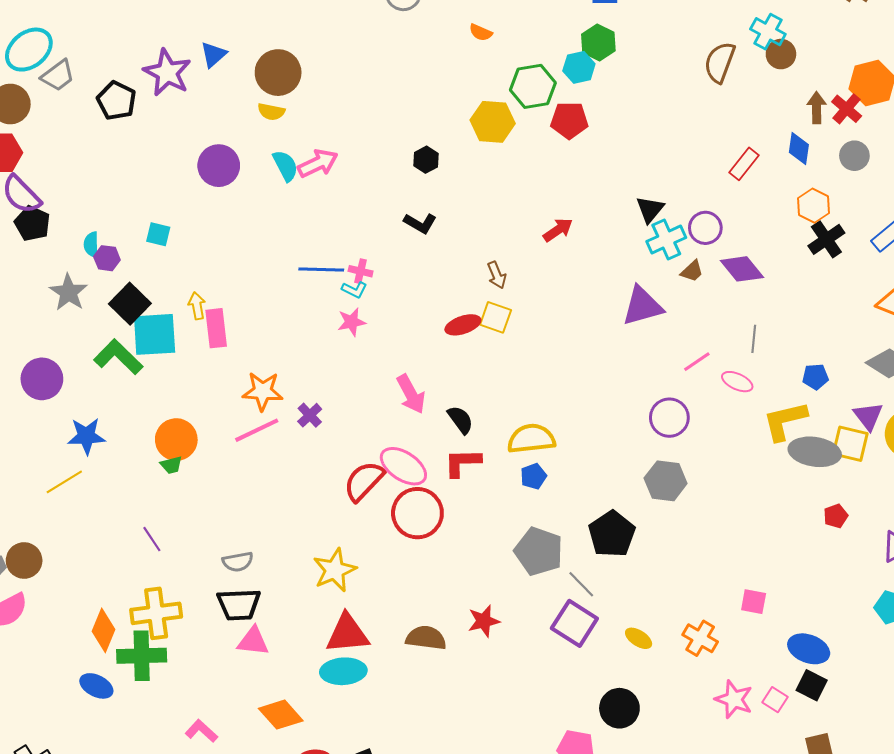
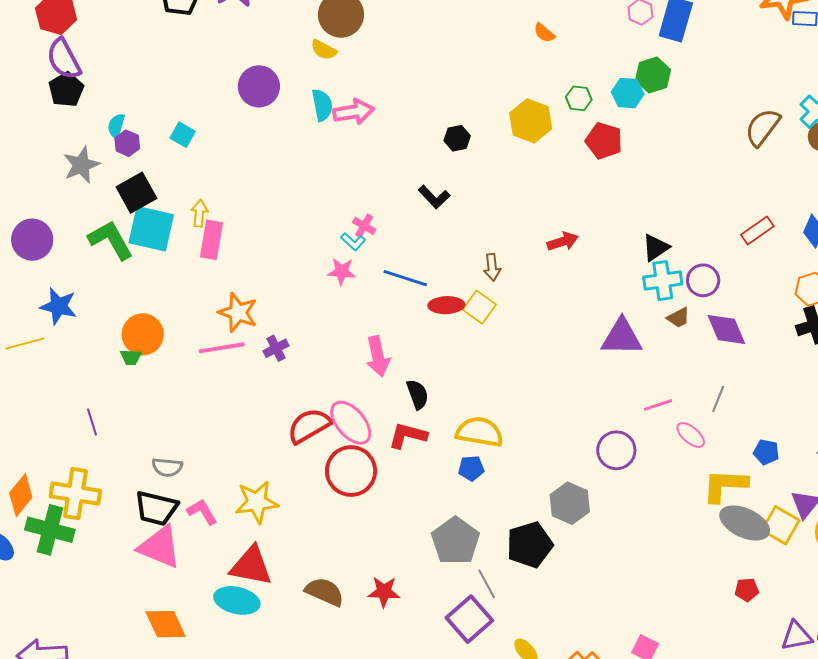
green hexagon: (533, 86) -> (579, 98), size x0.6
blue line: (321, 270) -> (405, 278), moved
gray hexagon: (666, 481) -> (570, 503), moved
pink triangle: (253, 641) -> (160, 547), size x1.4
pink L-shape: (201, 731) -> (202, 512), moved

